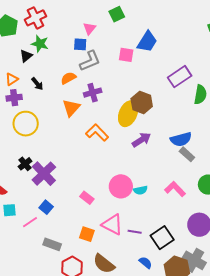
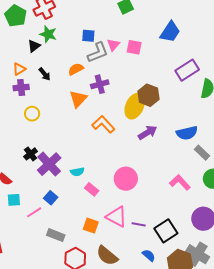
pink triangle: (89, 29) -> (113, 45), moved
blue trapezoid: (147, 42) -> (170, 32), moved
yellow circle: (26, 124) -> (32, 114), size x0.6
gray rectangle: (187, 154) -> (202, 153), moved
cyan semicircle: (140, 190) -> (77, 172), moved

